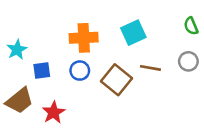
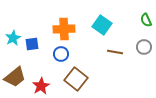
cyan square: (133, 33) -> (102, 25), turned -30
blue square: (42, 71) -> (32, 44), moved
brown square: (116, 80) -> (76, 79), moved

